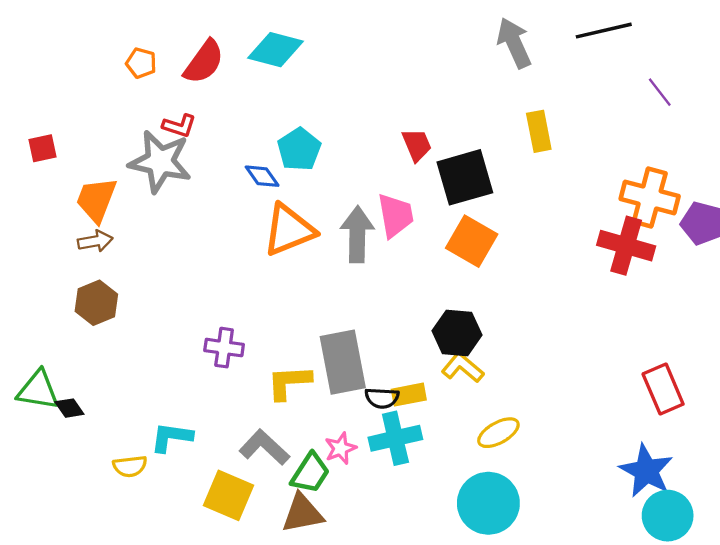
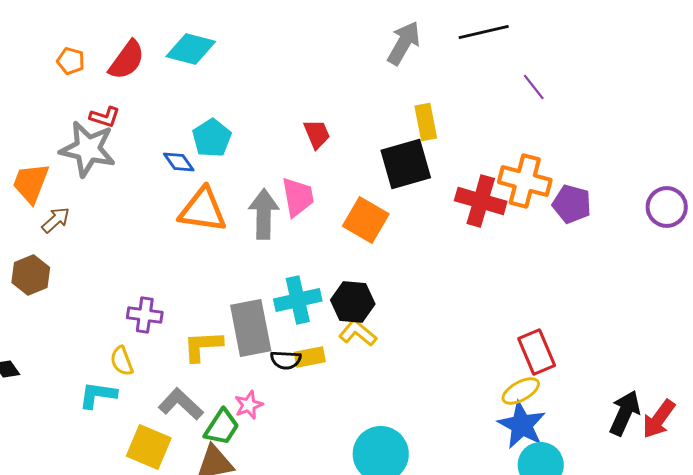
gray arrow: (514, 43) -> (404, 43), turned 54
black square: (465, 177) -> (406, 164), moved
orange triangle: (289, 230) -> (203, 210), turned 30
brown arrow: (95, 241) -> (56, 220), moved, turned -32
red cross: (626, 246) -> (481, 201), moved
yellow ellipse: (498, 433) -> (521, 391), moved
cyan cross: (395, 438) -> (298, 300), moved
yellow semicircle: (130, 466) -> (122, 361), moved, turned 76

